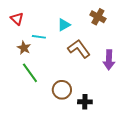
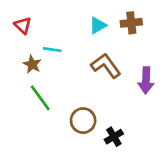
brown cross: (98, 17) -> (131, 23), turned -35
cyan triangle: (64, 25) -> (98, 25), moved
black cross: (85, 102) -> (114, 137), turned -32

